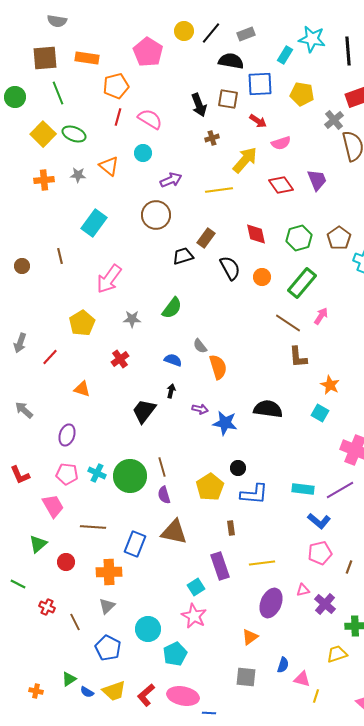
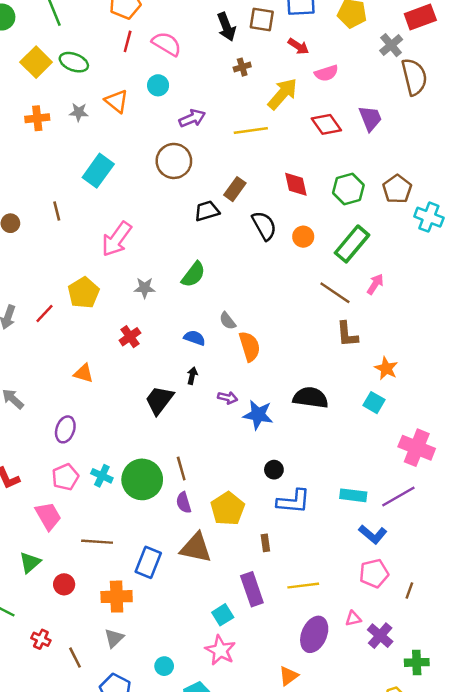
red line: (50, 357) -> (45, 313), moved
pink pentagon: (67, 474) -> (65, 477), turned -30
yellow pentagon: (210, 487) -> (228, 509), moved
cyan circle: (148, 629) -> (164, 666), size x0.6

